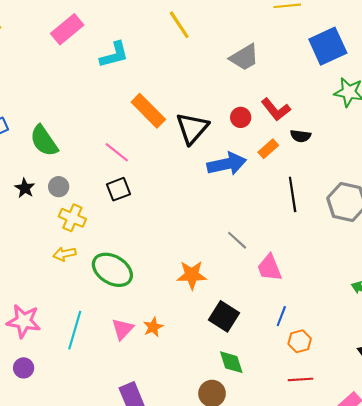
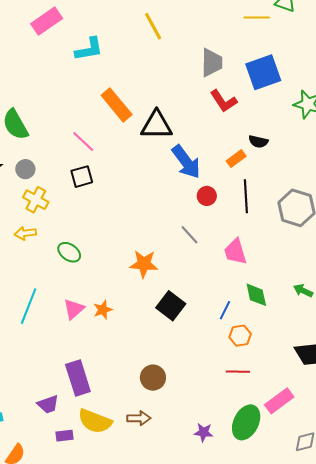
blue square: (328, 46) -> (263, 72), moved
gray trapezoid: (244, 57) -> (212, 63), turned -64
red L-shape: (276, 109) -> (223, 101), moved
red circle: (241, 117) -> (207, 196), moved
black triangle: (192, 128) -> (157, 125), turned 44
orange rectangle: (268, 149) -> (236, 159), moved
blue arrow: (227, 164) -> (186, 162), turned 60
pink trapezoid: (269, 268) -> (235, 252), moved
green ellipse: (112, 270) -> (69, 252), size x0.6
green diamond: (231, 362) -> (256, 295), moved

